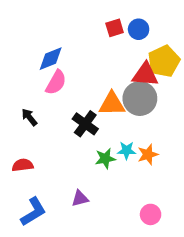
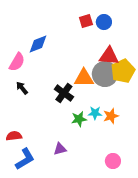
yellow pentagon: (164, 61) -> (123, 71), moved
pink semicircle: (56, 83) -> (17, 62), moved
red semicircle: (23, 165) -> (14, 136), moved

